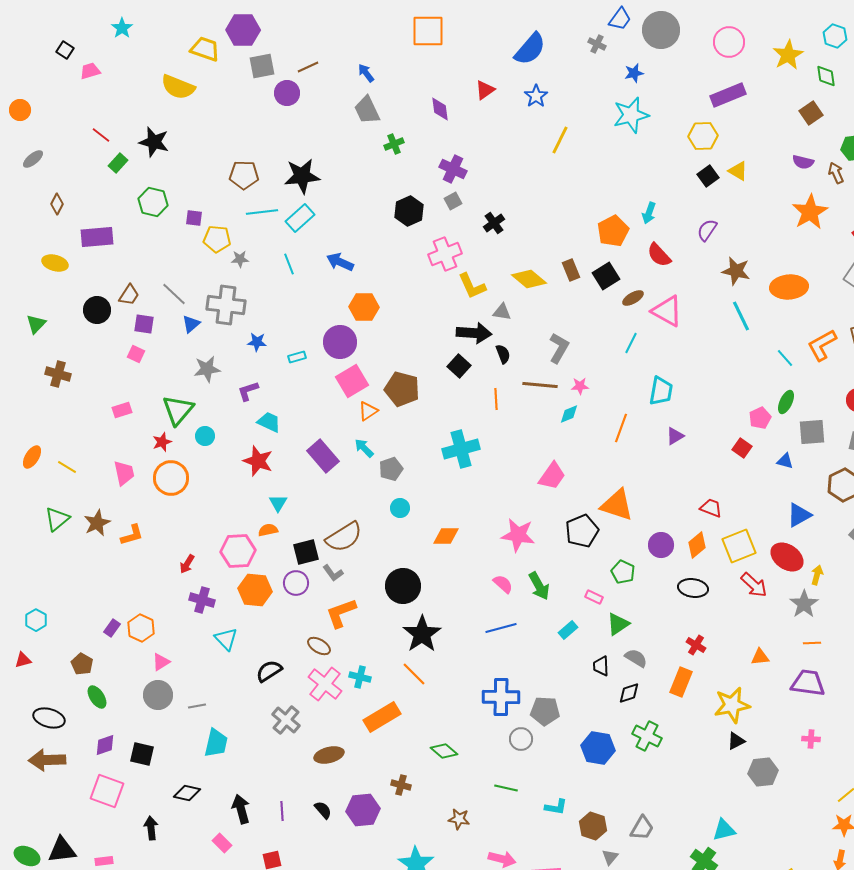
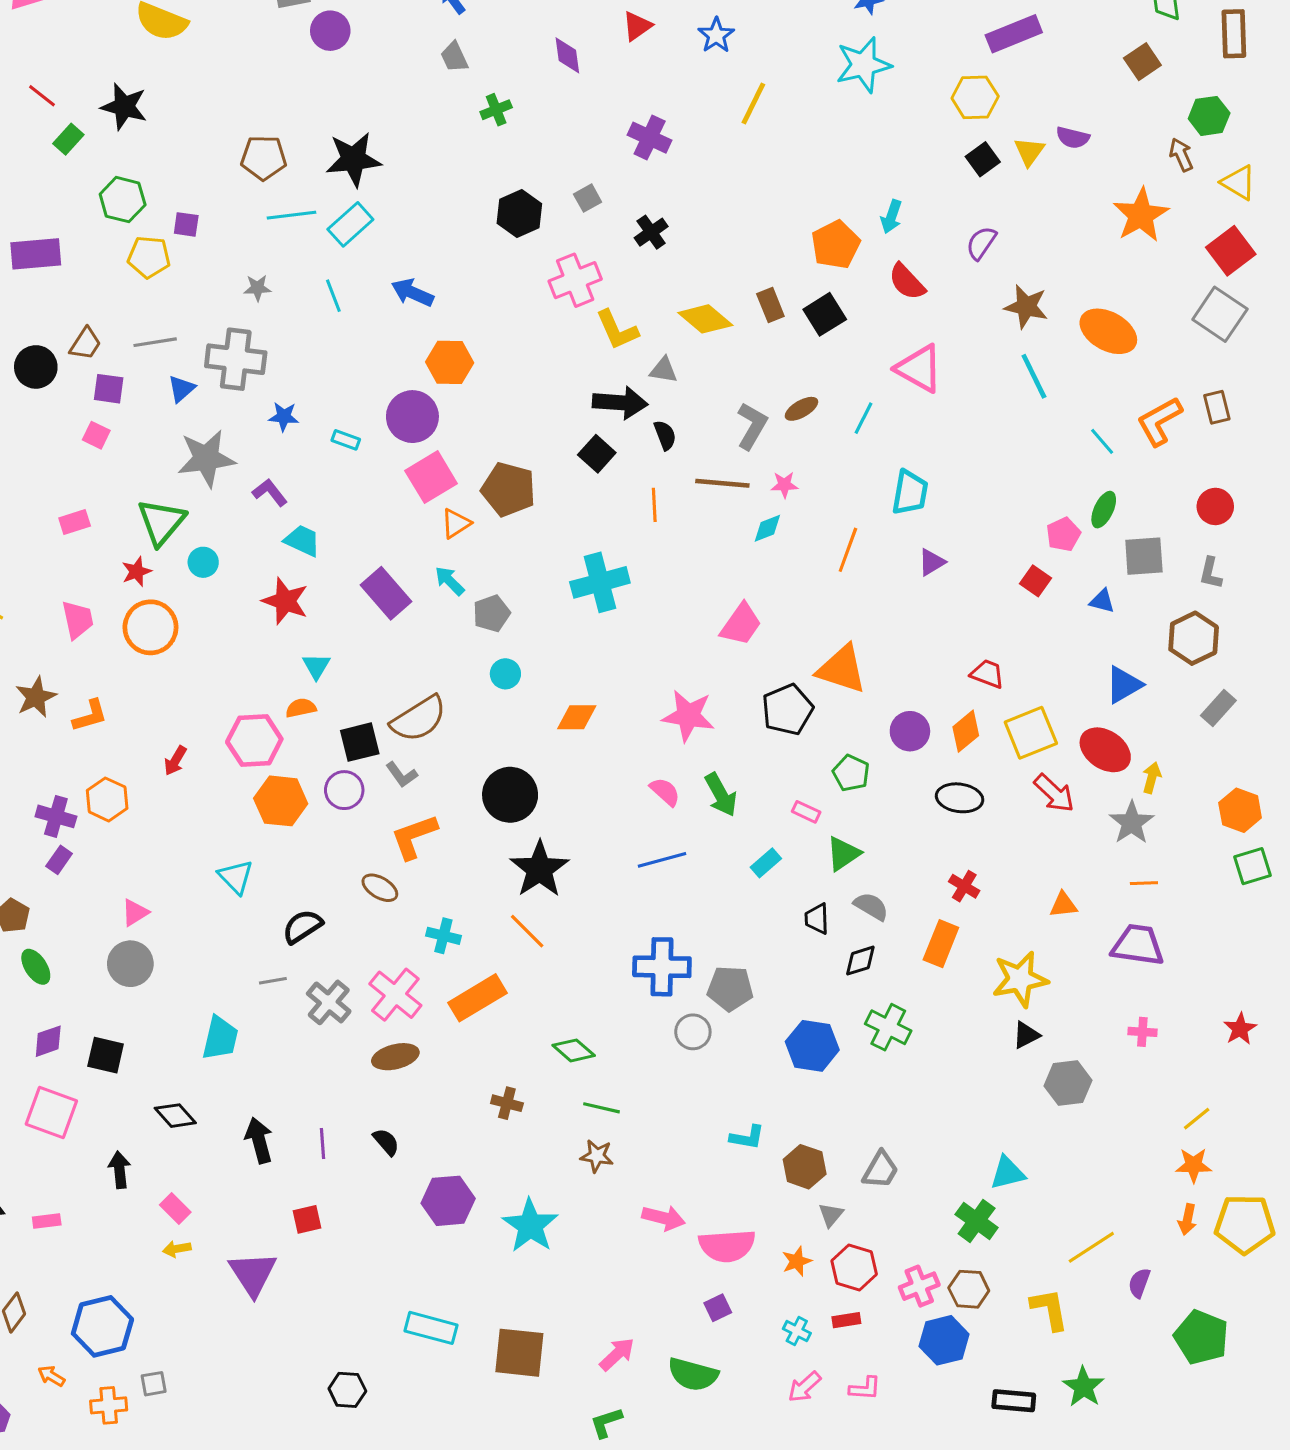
gray trapezoid: (367, 110) -> (454, 57), size x0.7
purple semicircle: (803, 162) -> (1073, 138), moved
purple cross: (453, 169) -> (650, 138), moved
yellow triangle: (738, 171) -> (1029, 152), turned 35
yellow pentagon: (217, 239) -> (149, 257), moved
orange ellipse: (789, 287) -> (1108, 331), turned 33
gray line: (174, 294) -> (155, 342), turned -52
brown ellipse: (633, 298) -> (801, 409), moved
cyan rectangle: (297, 357) -> (346, 440), turned 36
gray star: (207, 369) -> (206, 458), size x1.4
purple L-shape: (248, 391) -> (270, 493), turned 70
purple cross: (202, 600) -> (56, 816), moved
orange hexagon: (141, 628) -> (107, 799), moved
pink cross: (325, 684) -> (395, 995), moved
gray line: (197, 706) -> (273, 981), moved
green line: (506, 788) -> (602, 1108), moved
black diamond: (187, 793) -> (175, 1116), turned 36
purple hexagon: (363, 810) -> (448, 1201), moved
pink rectangle: (222, 843) -> (175, 1209), moved

